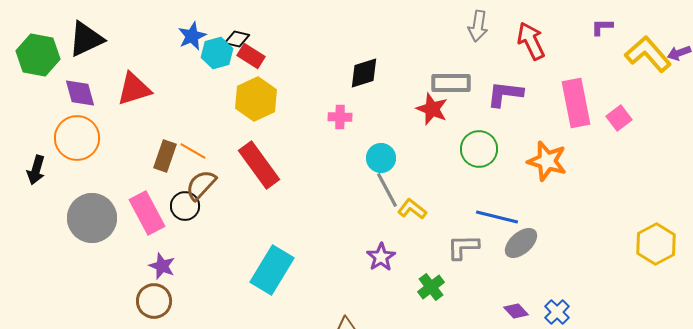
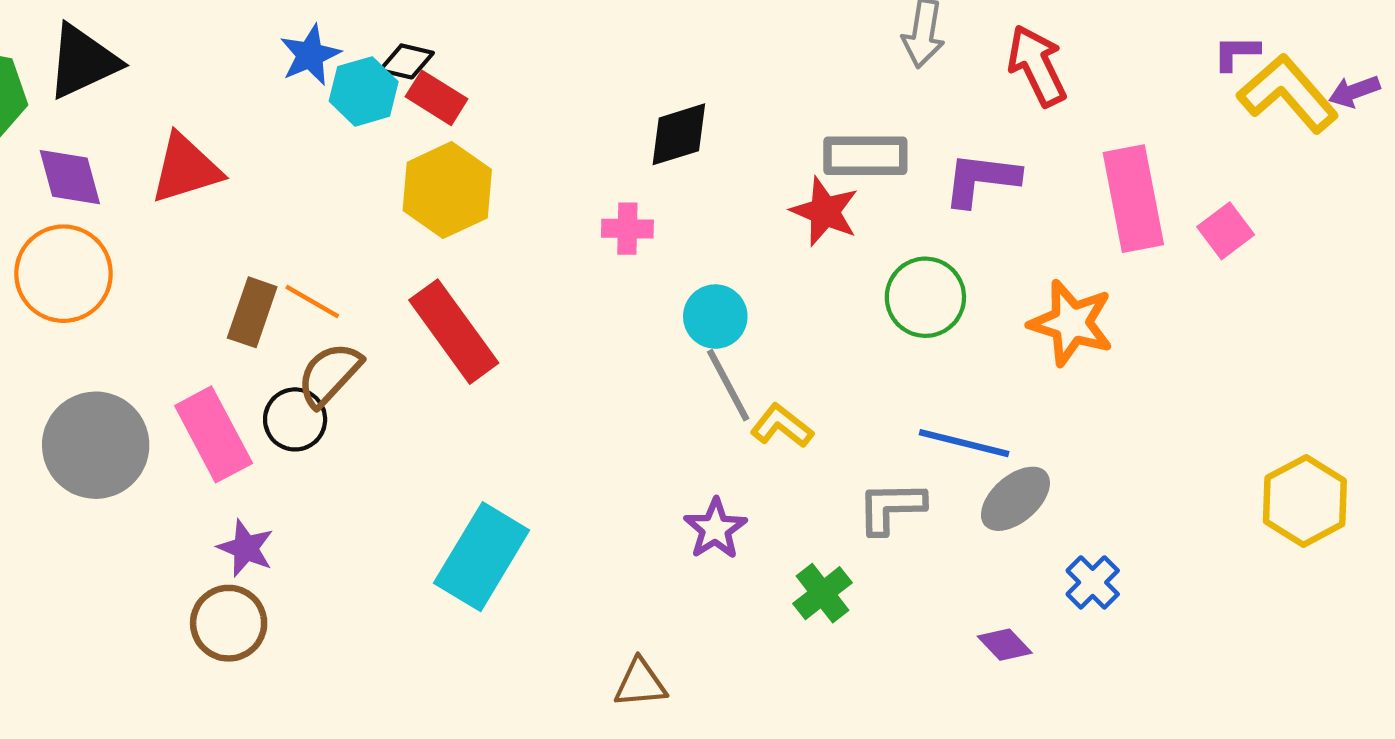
purple L-shape: (602, 27) -> (1236, 53), moved
blue cross: (557, 312) -> (1093, 582), moved

